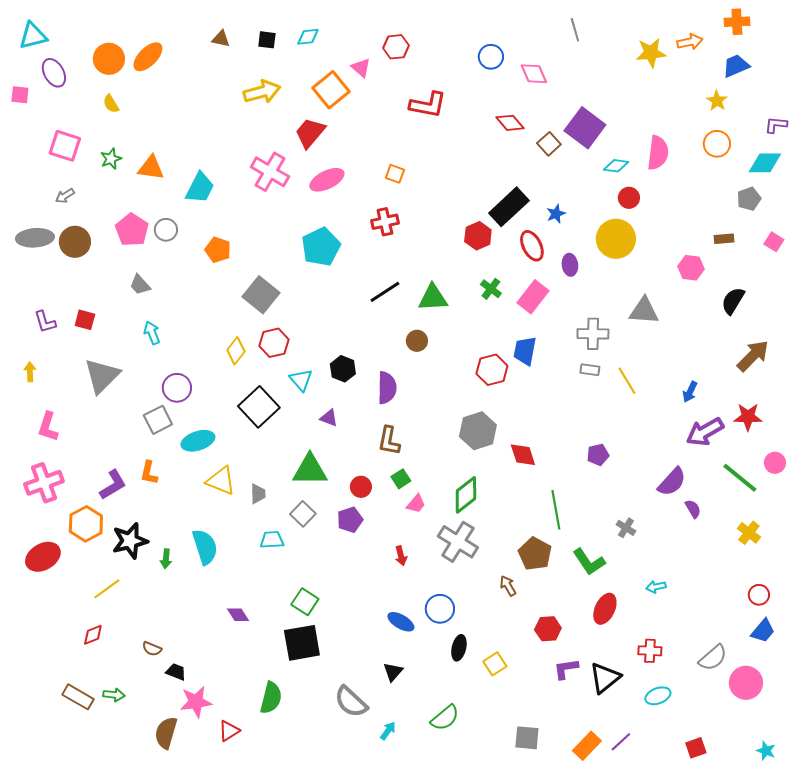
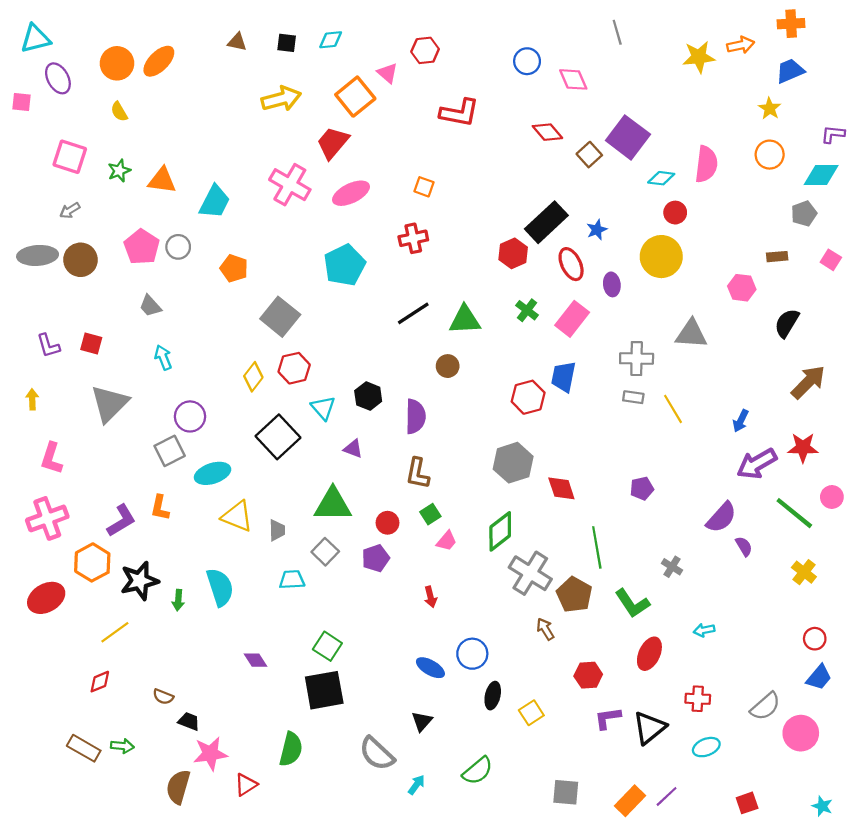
gray cross: (458, 542) -> (530, 573), moved

